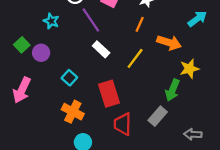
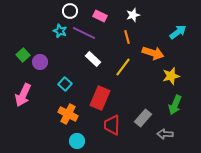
purple line: (91, 20) -> (84, 33), turned -30
cyan star: (51, 21) -> (60, 31), moved
orange line: (140, 24) -> (127, 37), turned -40
green arrow: (172, 90) -> (175, 105), moved
red rectangle: (109, 94) -> (100, 98), turned 40
gray arrow: (193, 134) -> (165, 134), moved

